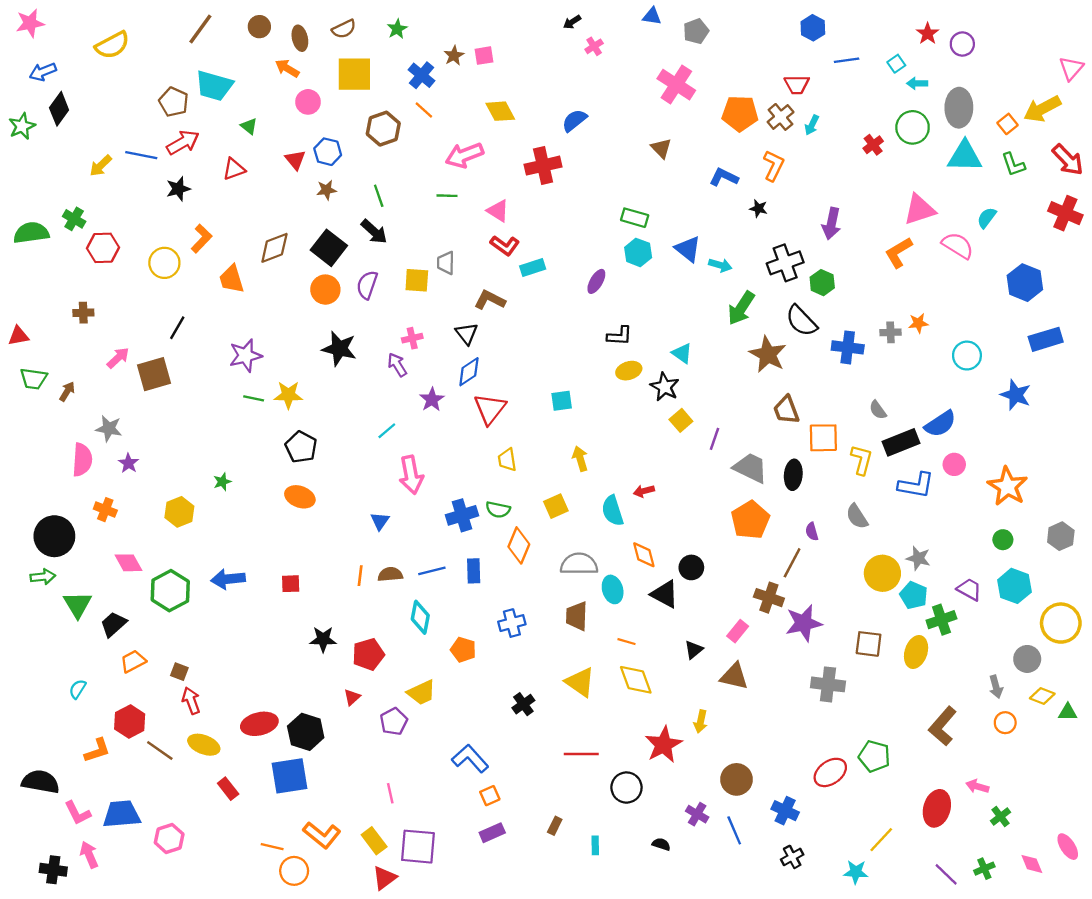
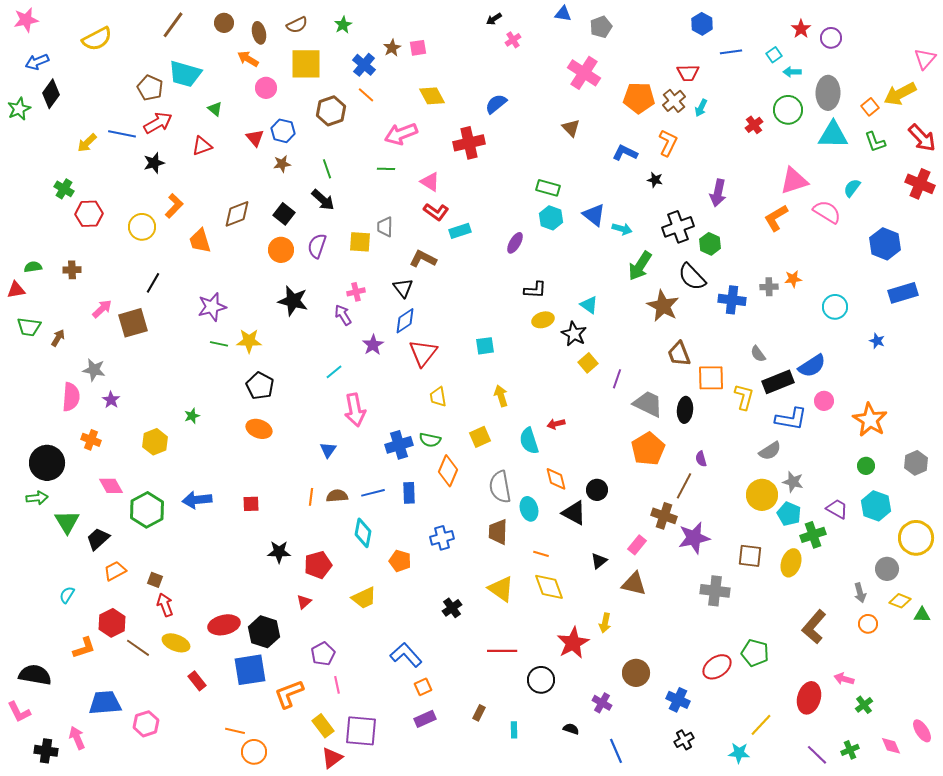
green semicircle: (31, 233) -> (33, 267), moved, size x0.6
black square: (329, 248) -> (284, 214), size x0.7
blue star: (1016, 395) -> (877, 341), size x0.6
gray semicircle: (857, 517) -> (770, 451), moved, turned -90
gray semicircle: (579, 564) -> (500, 487), turned -100
purple pentagon: (394, 721) -> (323, 654), moved
pink L-shape: (78, 813) -> (19, 712), moved
blue line: (734, 830) -> (616, 751), moved
orange L-shape: (322, 835) -> (289, 694), moved, turned 120

